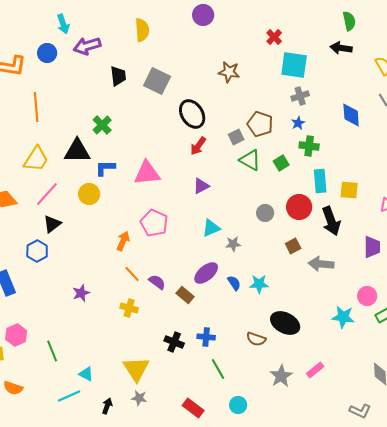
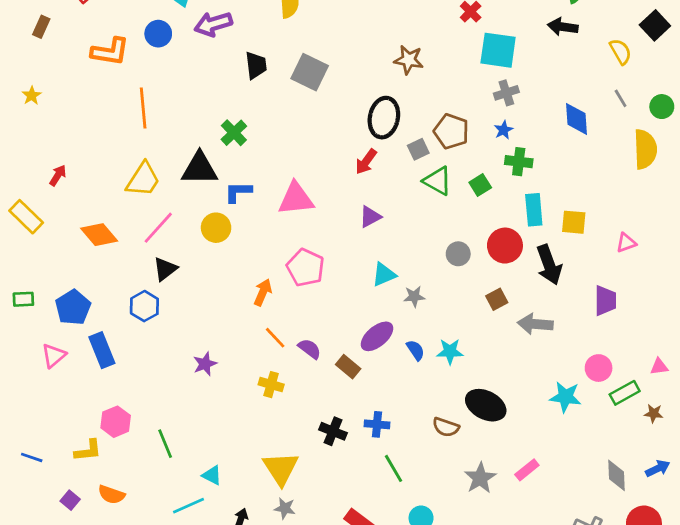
black ellipse: (192, 114) -> (384, 118), moved, turned 44

